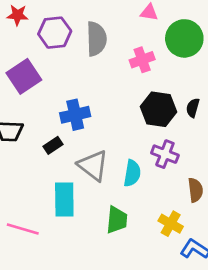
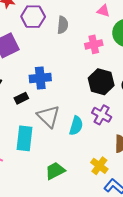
gray semicircle: (96, 39) -> (63, 25), size x0.7
green trapezoid: (117, 220) -> (55, 171), moved, turned -130

